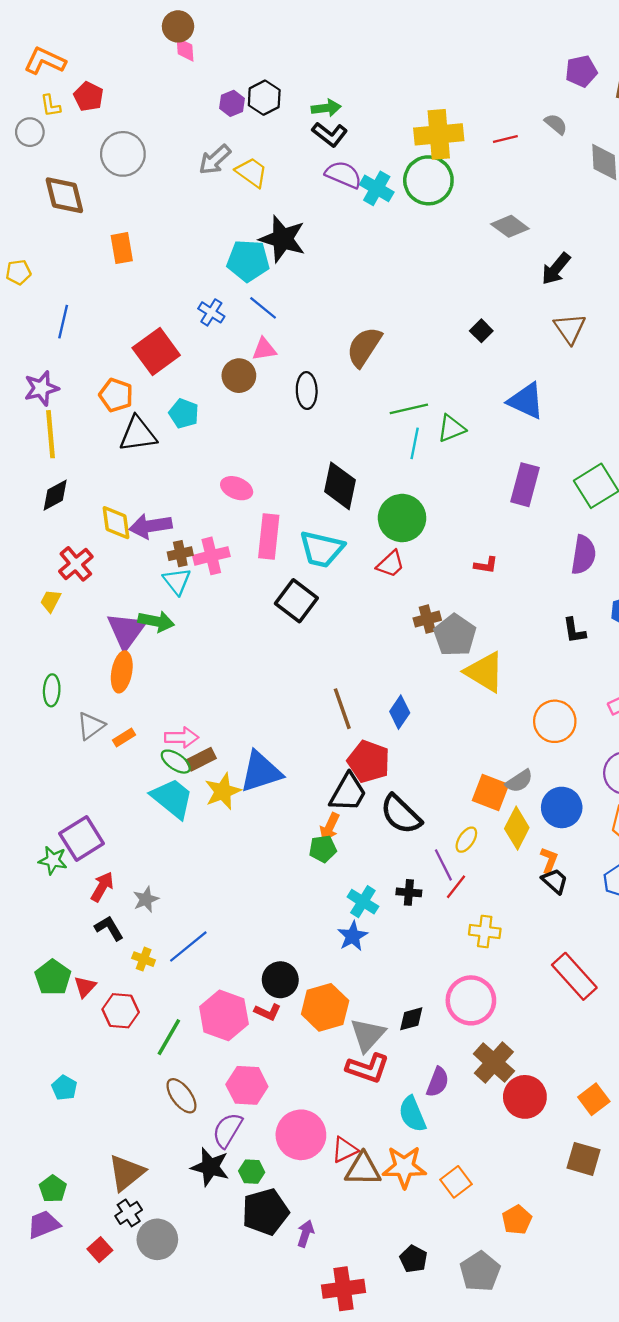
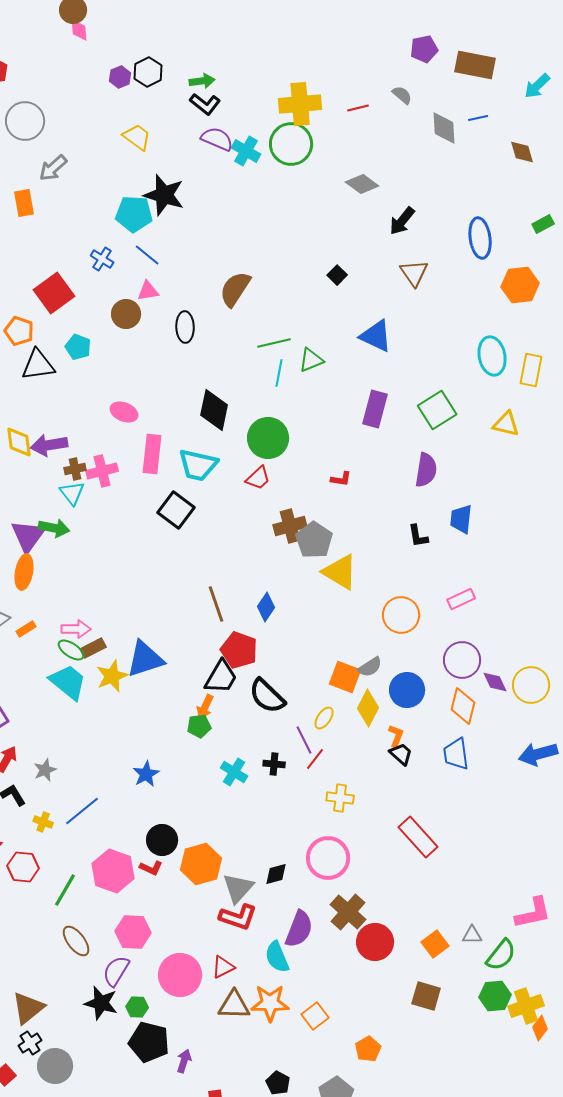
gray arrow: (215, 160) -> (53, 168), moved
brown cross: (427, 619) -> (290, 526), size x1.4
blue star: (353, 936) -> (146, 774), moved
purple semicircle: (438, 1082) -> (299, 929), size x1.4
red triangle: (345, 1150) -> (223, 967), moved
black pentagon: (265, 1212) -> (149, 1042), turned 30

